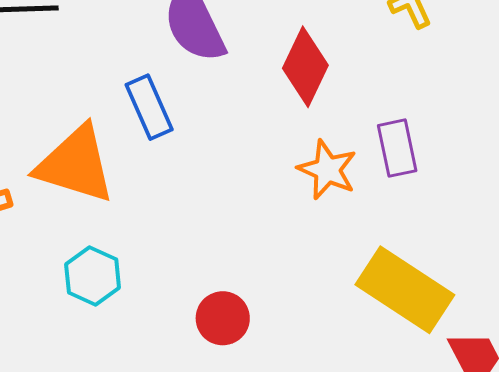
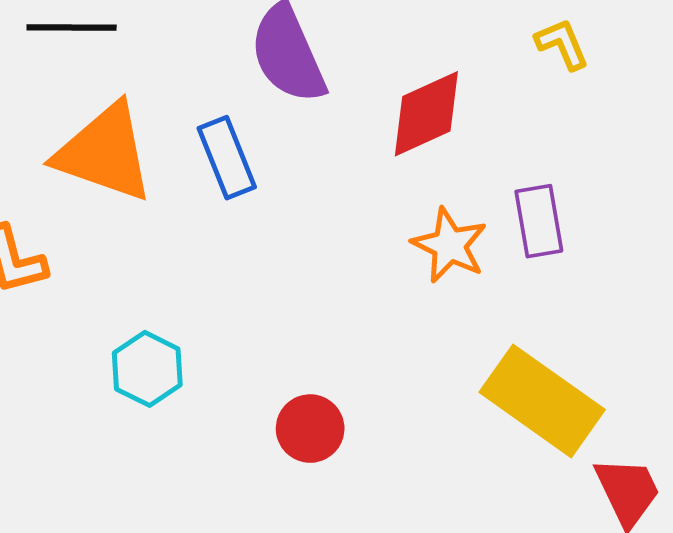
red diamond: (305, 67) -> (426, 114), turned 38
orange triangle: (75, 164) -> (104, 153), moved

